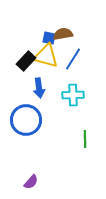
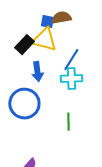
blue line: (73, 59) -> (71, 60), moved
green line: (85, 139) -> (68, 122), moved

